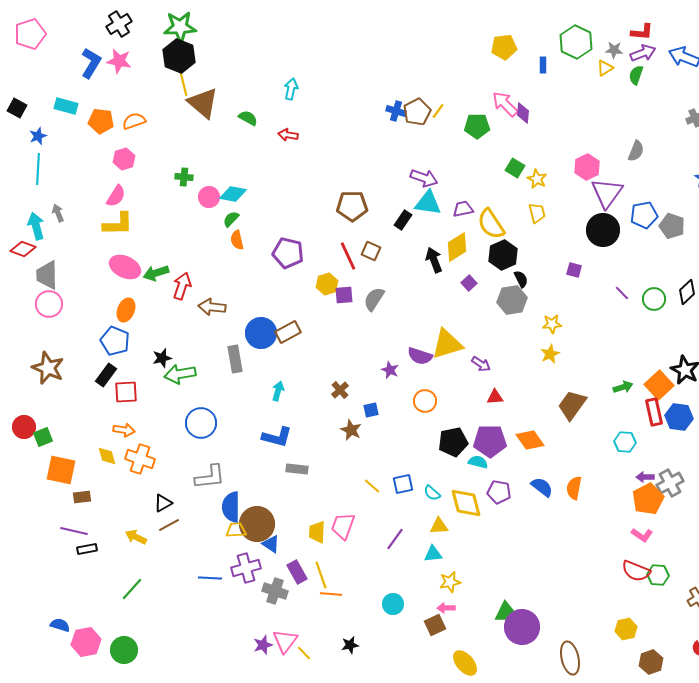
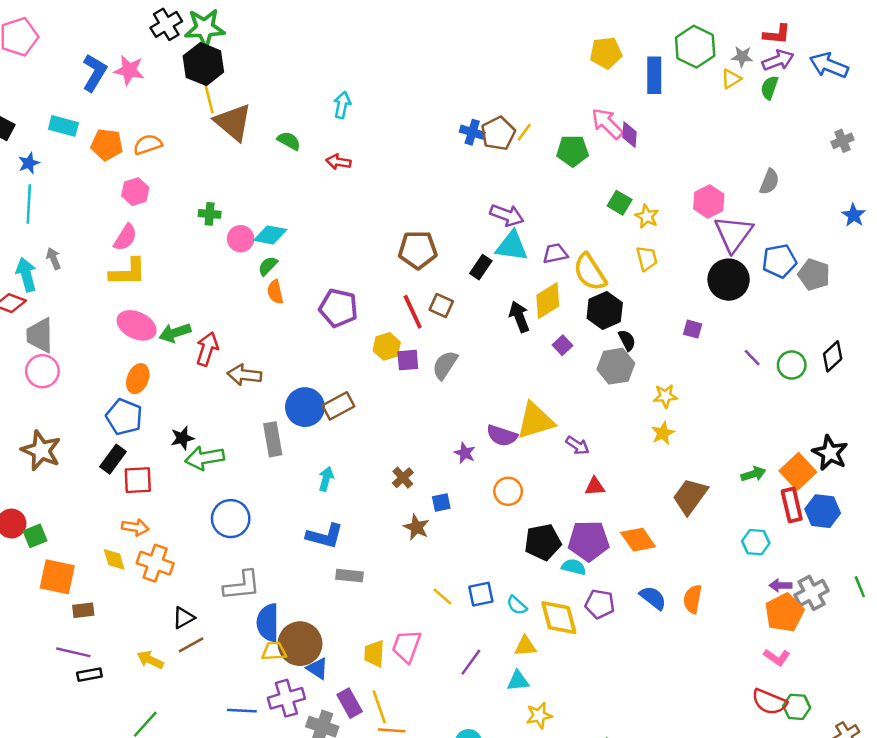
black cross: (119, 24) -> (166, 24), moved
blue rectangle: (543, 65) -> (654, 75), size x1.8

